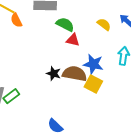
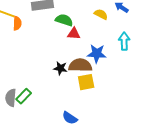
orange semicircle: (16, 20) -> (17, 23), turned -144
yellow square: (93, 84) -> (86, 82), moved, turned -30

